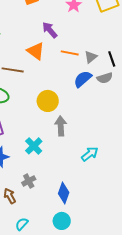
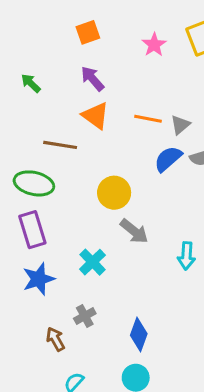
purple arrow: (50, 30) -> (92, 79), moved
gray arrow: (61, 126) -> (134, 231), turned 132
cyan arrow: (90, 154) -> (187, 256), moved, turned 132

